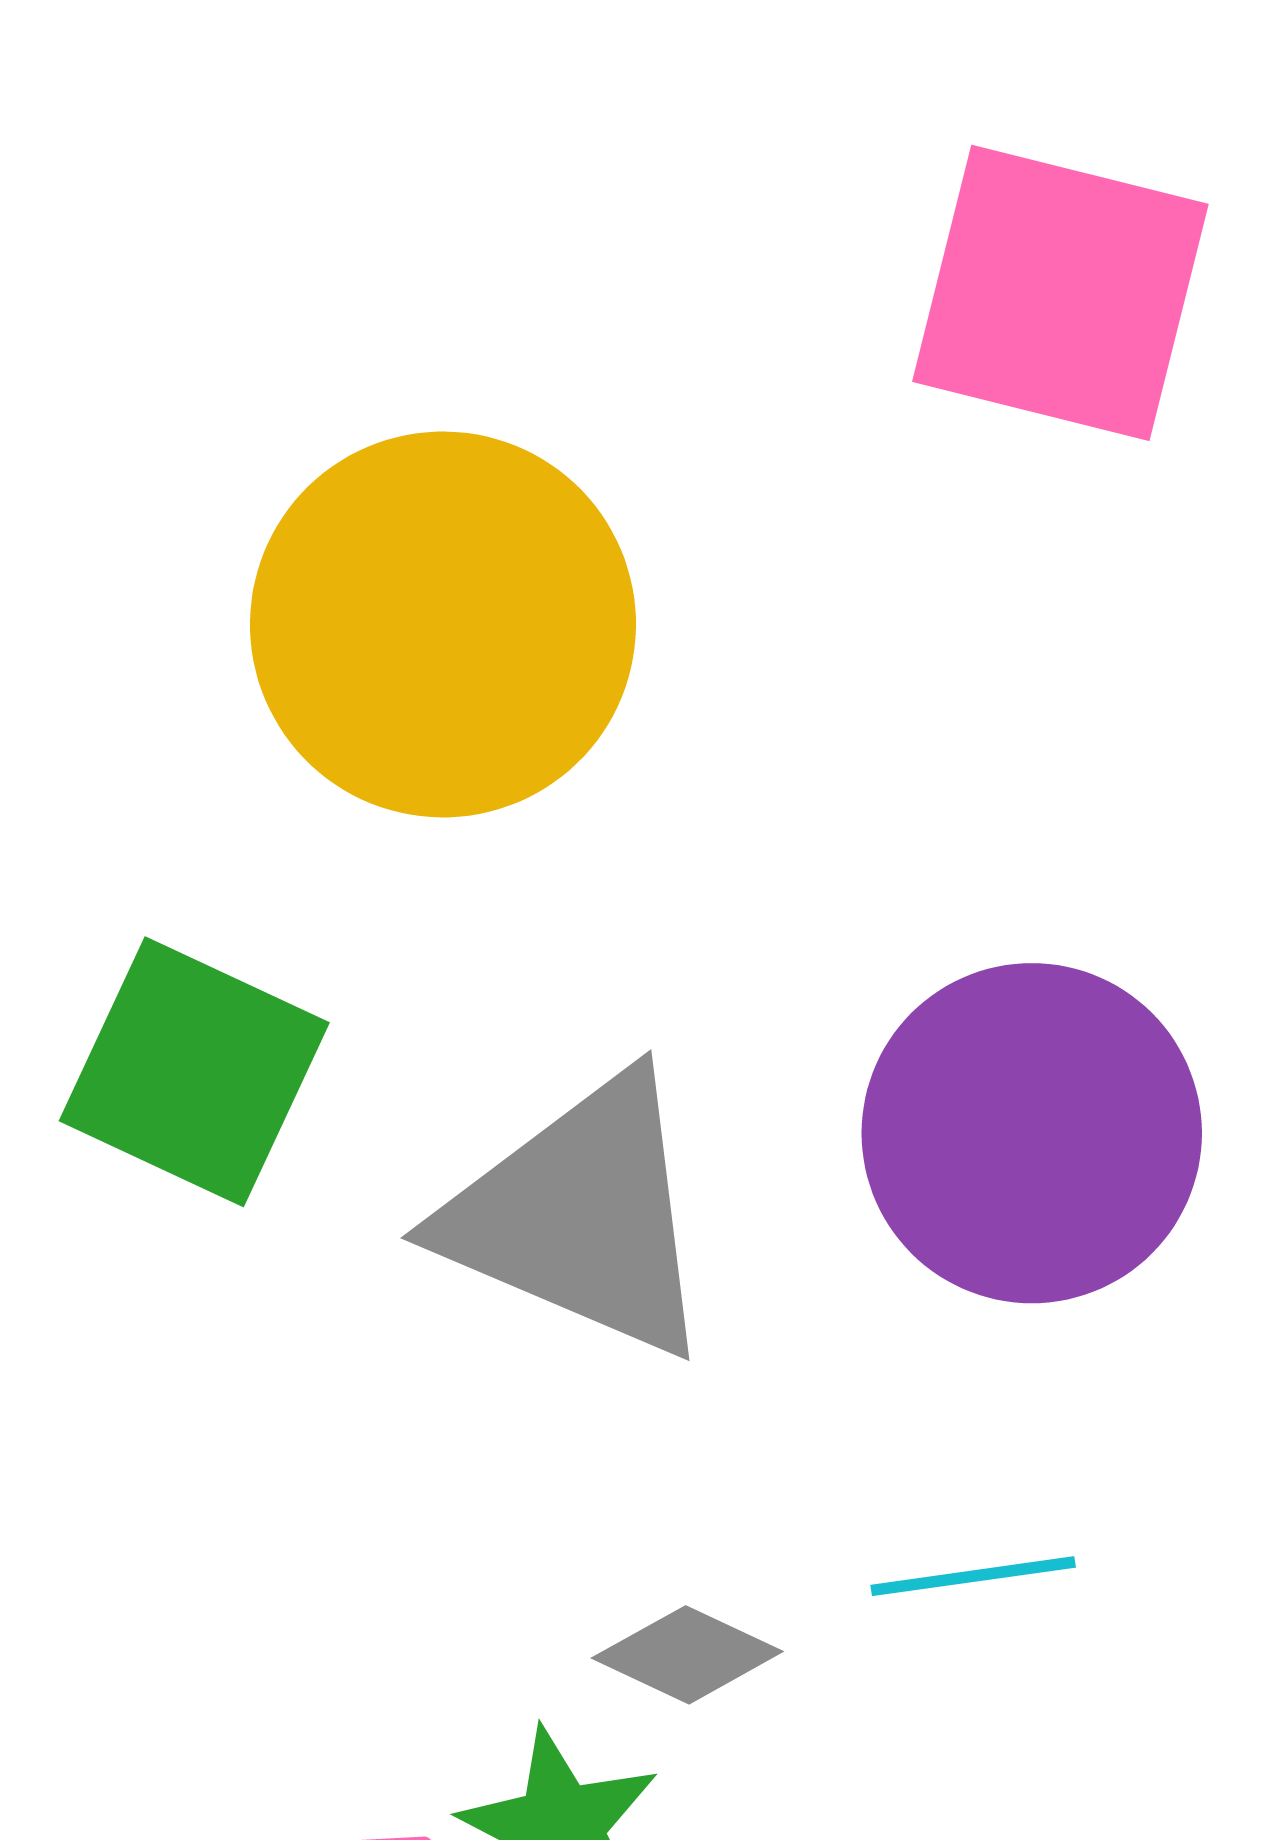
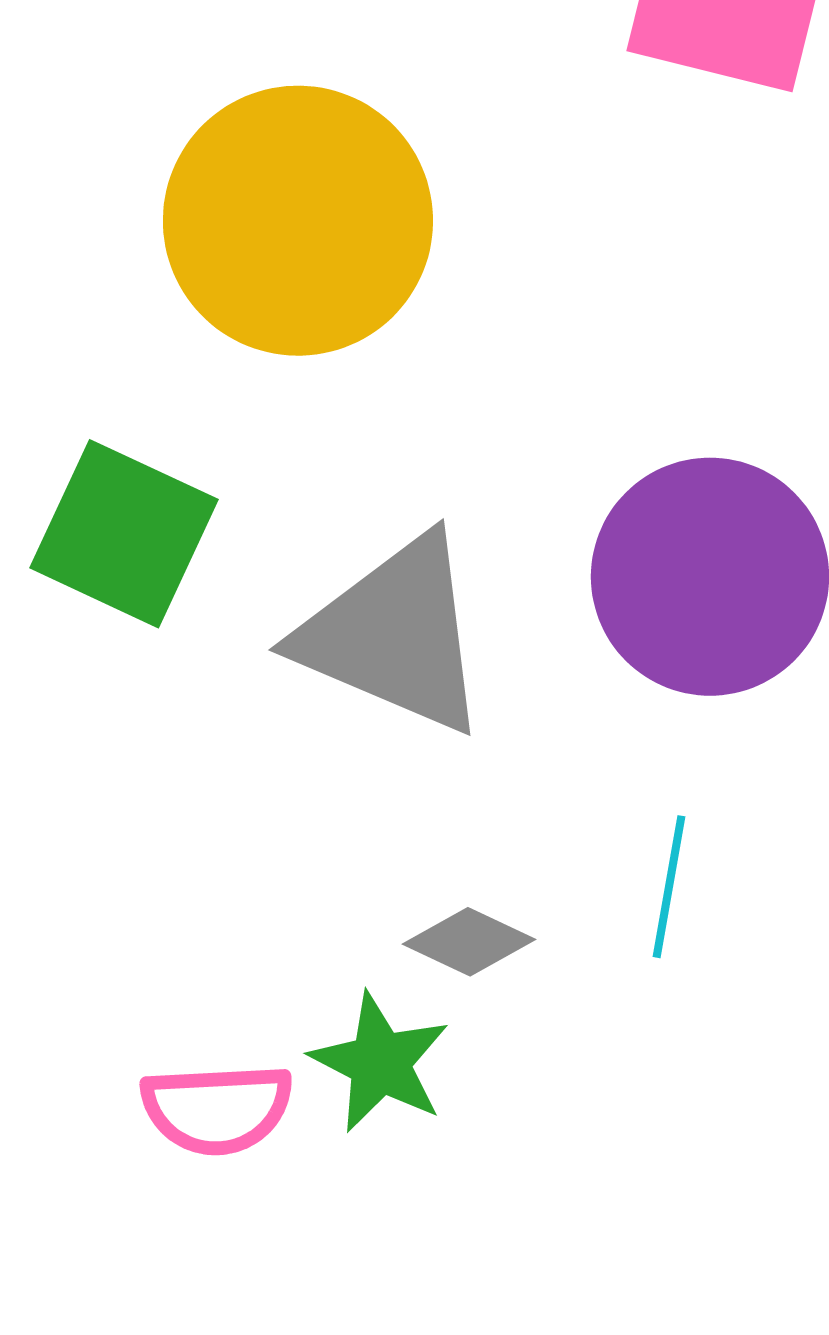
cyan line: (973, 1576) -> (669, 887), turned -72

